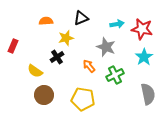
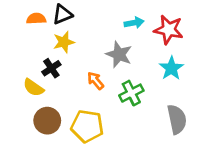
black triangle: (81, 18) -> (62, 14), moved
yellow semicircle: (35, 71) -> (33, 88), moved
brown circle: (44, 95) -> (47, 121), moved

